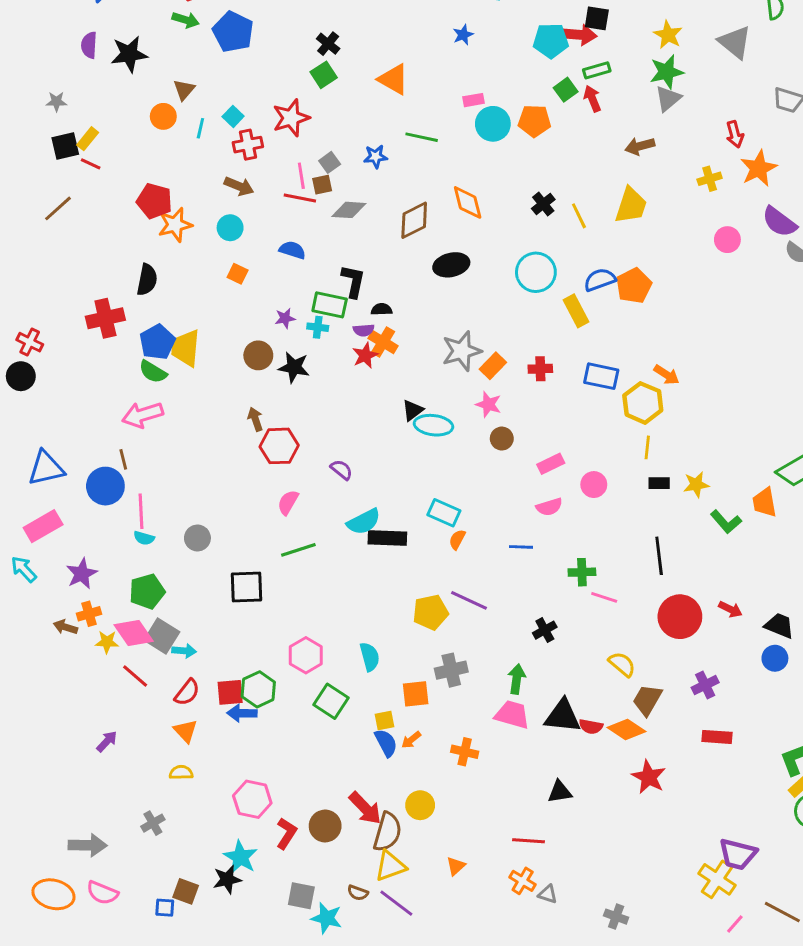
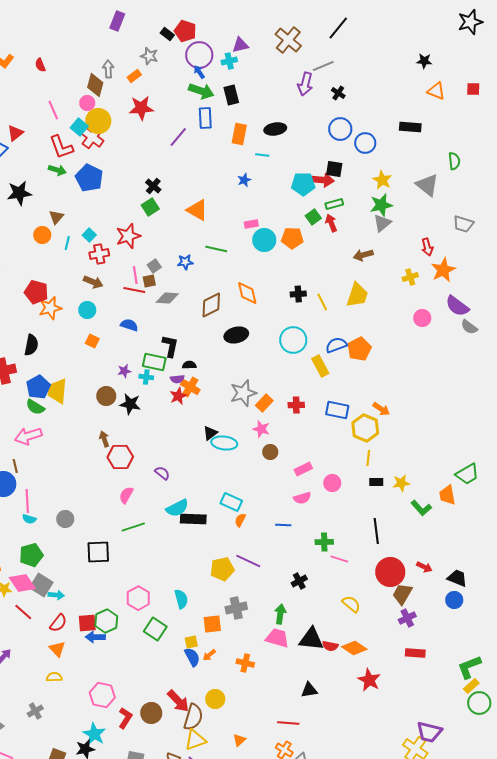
black cross: (543, 204) -> (298, 294), turned 35
brown trapezoid: (647, 700) -> (402, 594), moved

